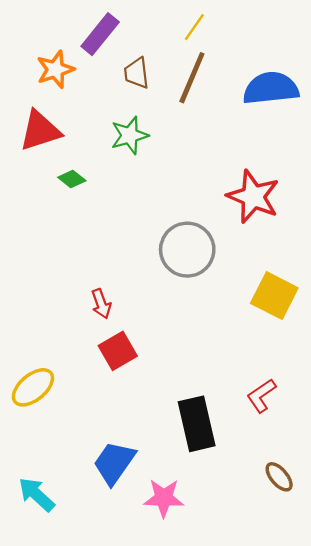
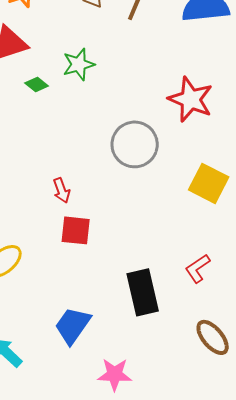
green star: (130, 135) -> (79, 64), moved
red square: (118, 351) -> (76, 230), turned 36
brown ellipse: (279, 477) -> (213, 337), size x1.4
pink star: (164, 498) -> (115, 374), moved

